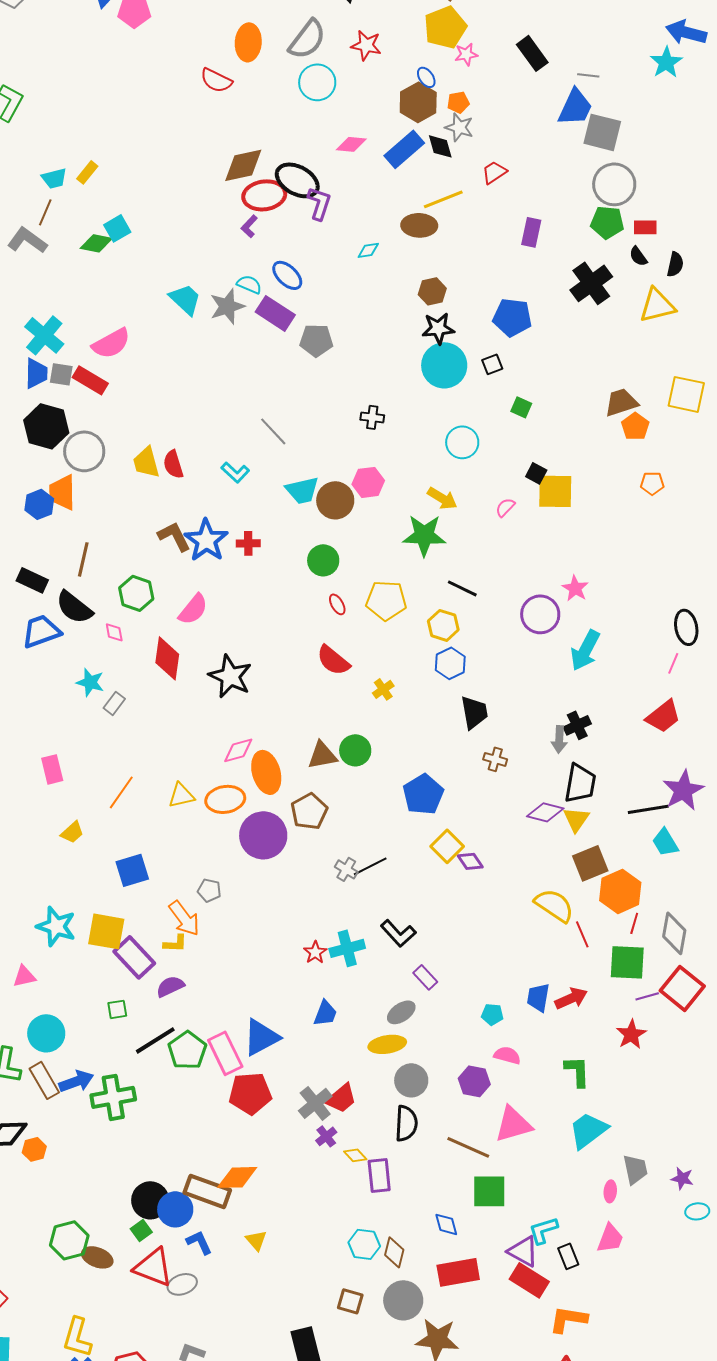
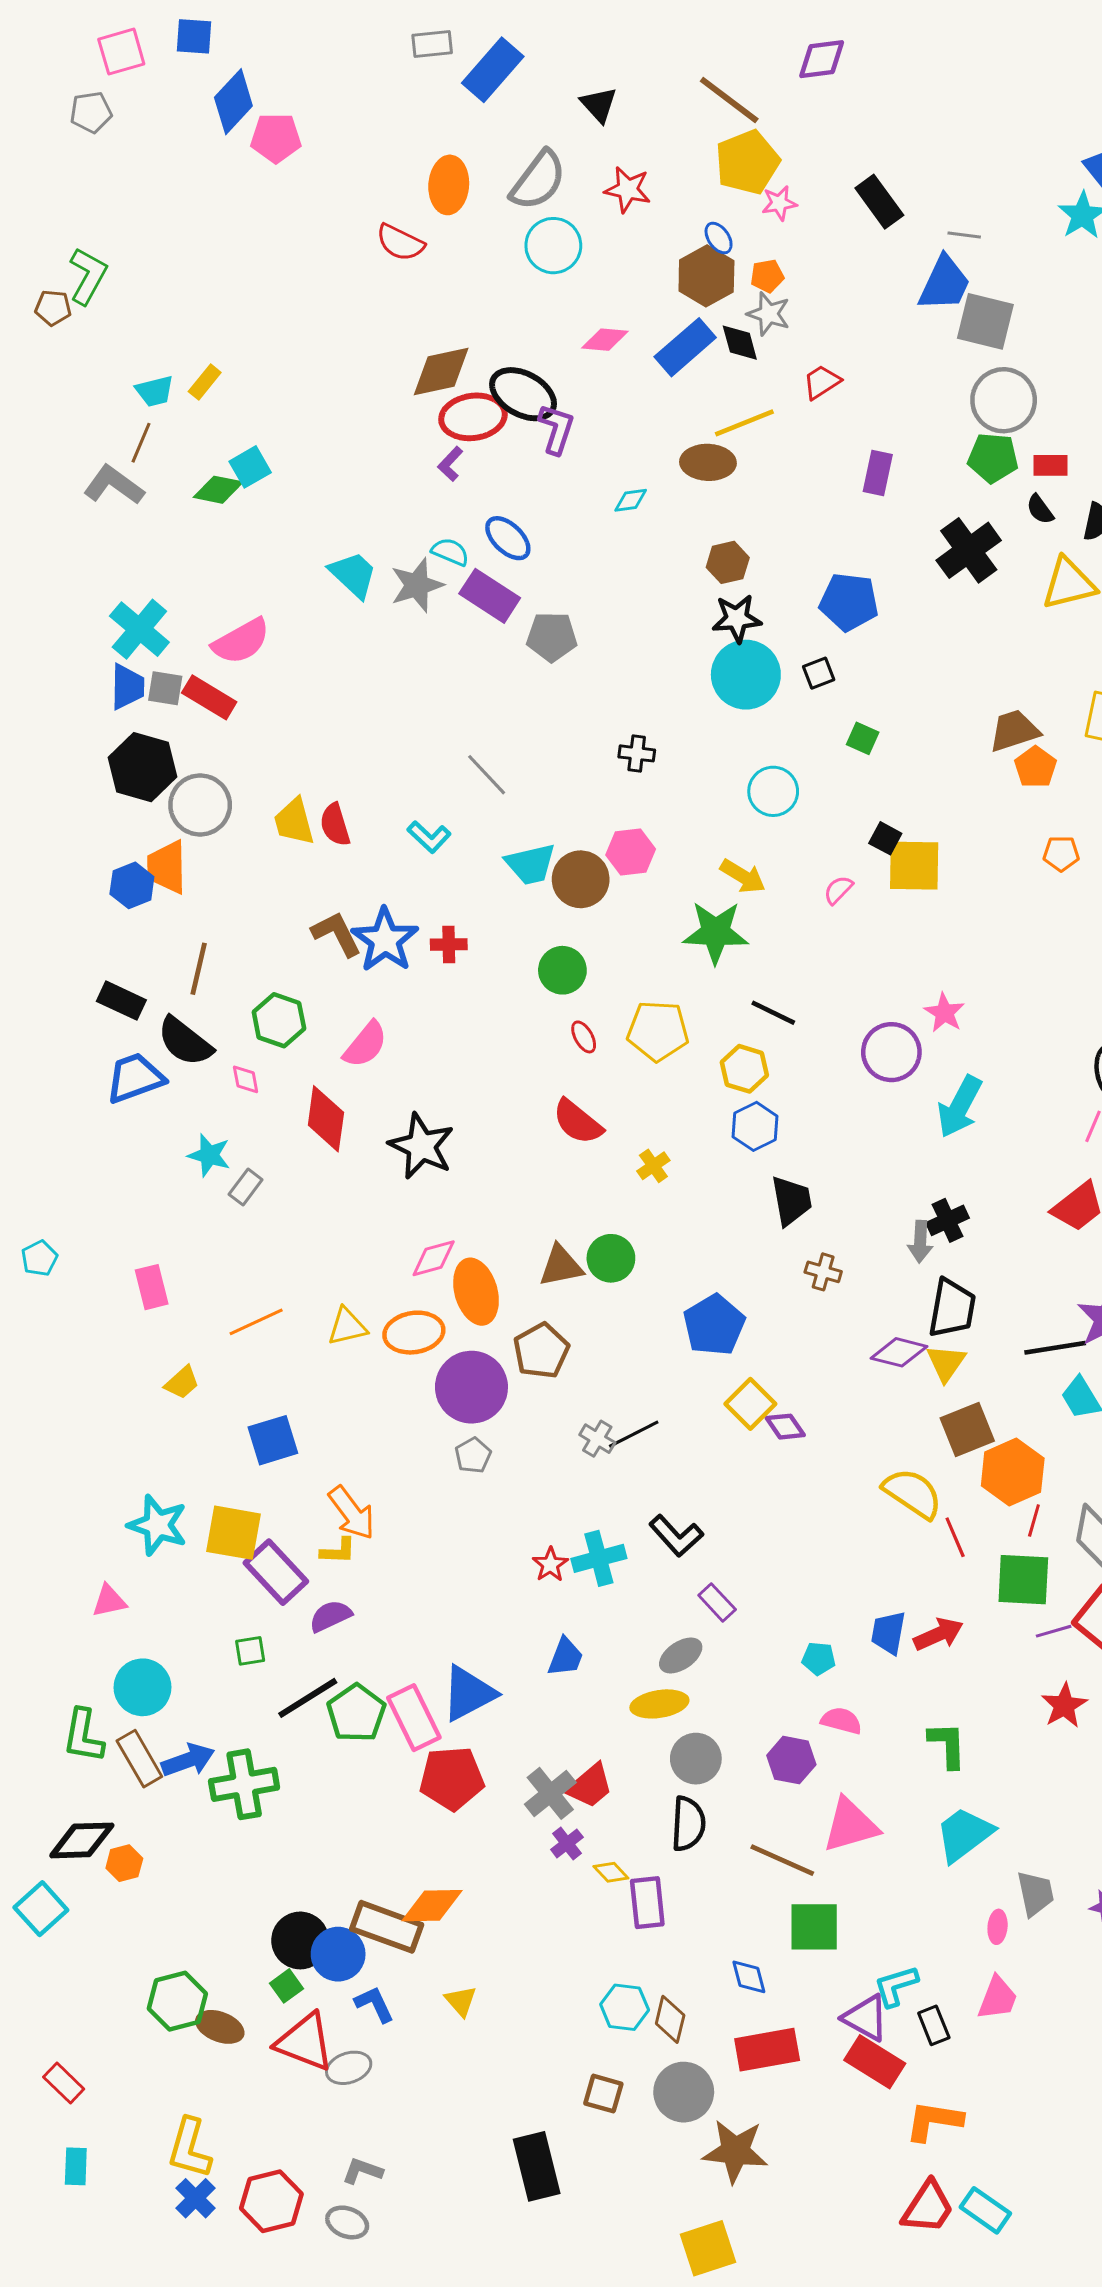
orange line: (121, 792) -> (256, 1322), turned 30
gray pentagon: (209, 890) -> (473, 1455), moved, turned 30
red star: (631, 1034) -> (1064, 1705), moved

